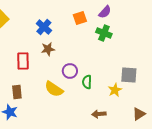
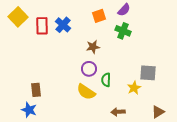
brown star: (48, 49) -> (93, 47), moved
red rectangle: (23, 61) -> (42, 26), moved
yellow semicircle: (54, 89) -> (86, 92), moved

